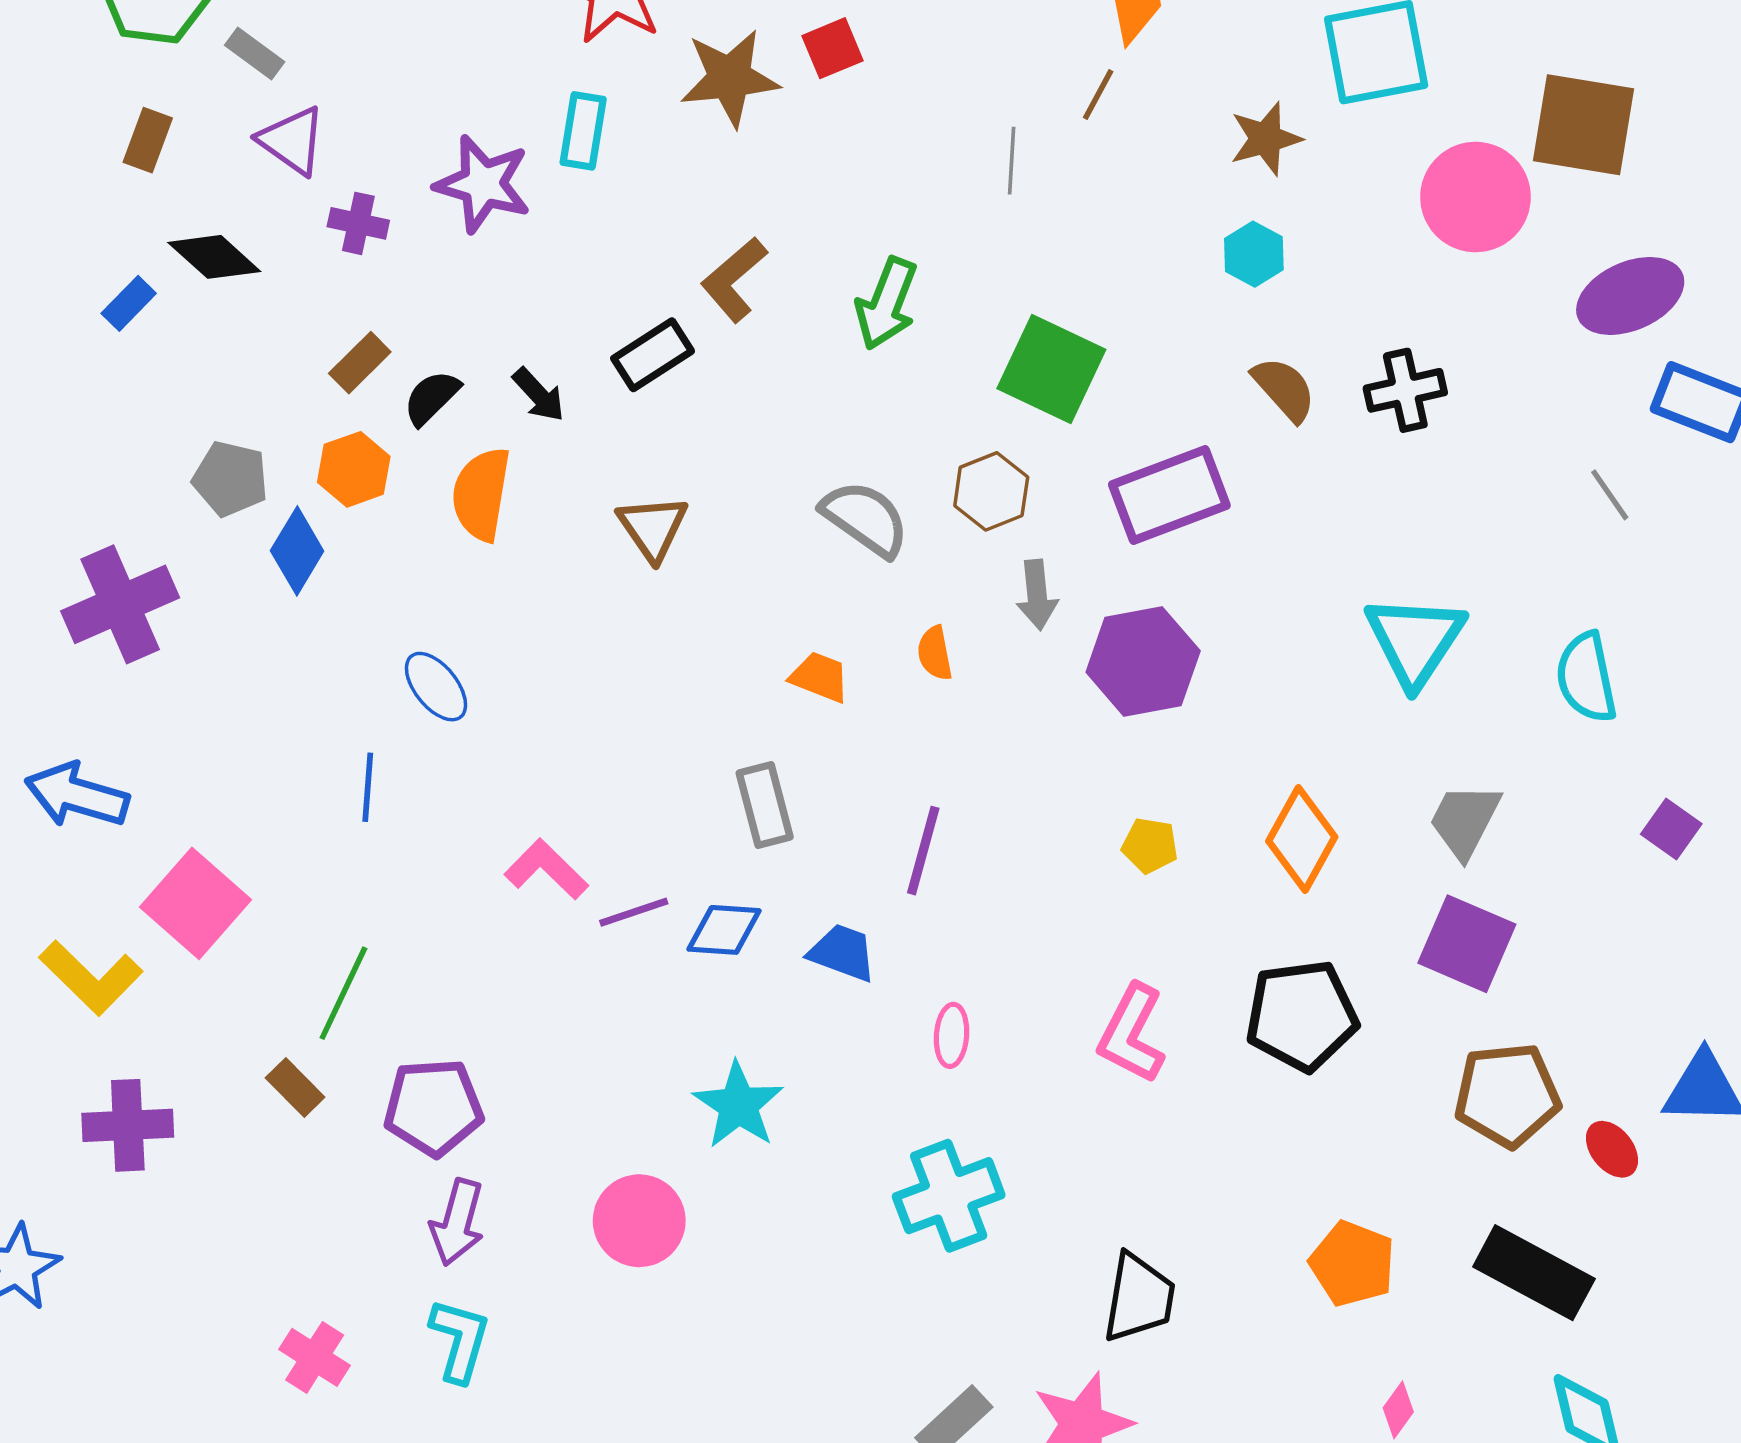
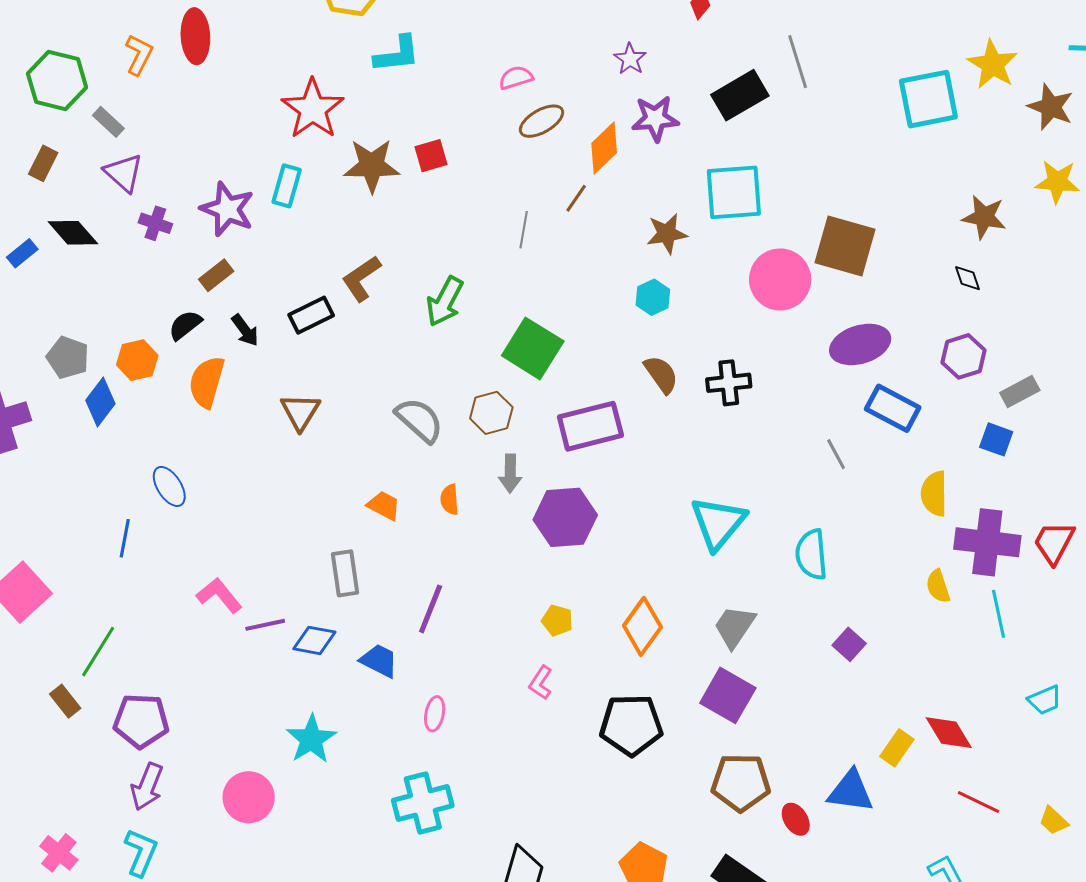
brown rectangle: (360, 363) -> (216, 275), moved
pink L-shape: (1132, 1034) -> (541, 683), moved, size x0.6

